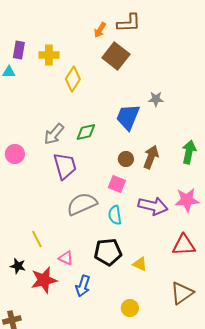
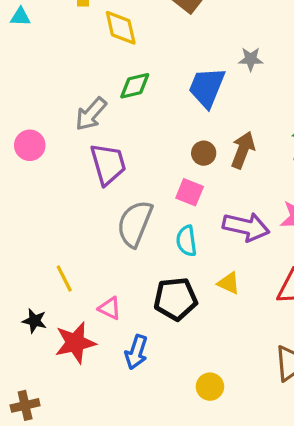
yellow diamond: (73, 79) -> (121, 28), turned -45
green diamond: (86, 132) -> (135, 86), moved
gray semicircle: (82, 204) -> (135, 224), turned -44
yellow triangle: (140, 264) -> (229, 283), moved

